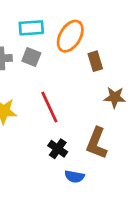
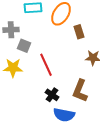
gray square: (31, 57) -> (24, 46), moved
blue semicircle: (74, 177) -> (64, 115), size x1.5

